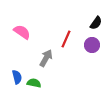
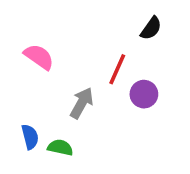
black semicircle: (96, 23) -> (151, 28), moved
purple circle: (92, 45) -> (144, 94), moved

